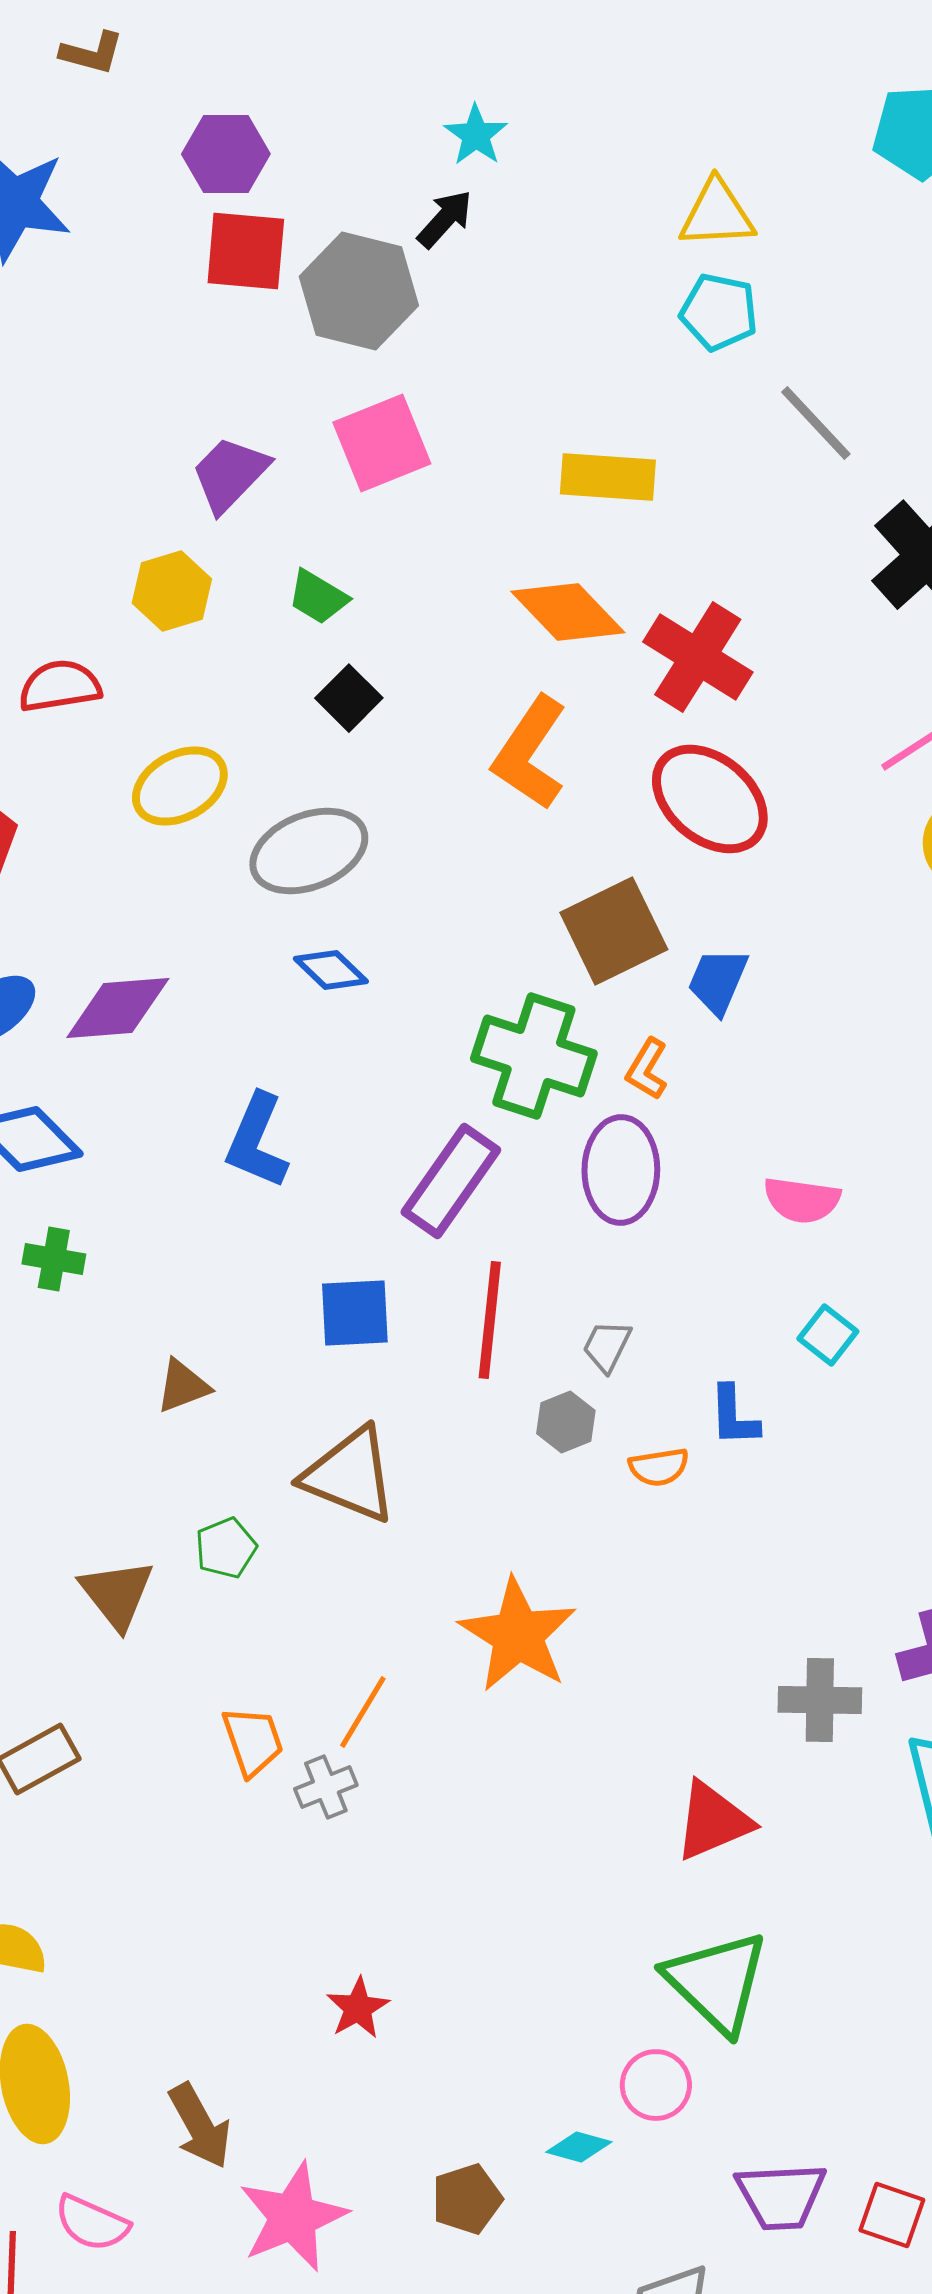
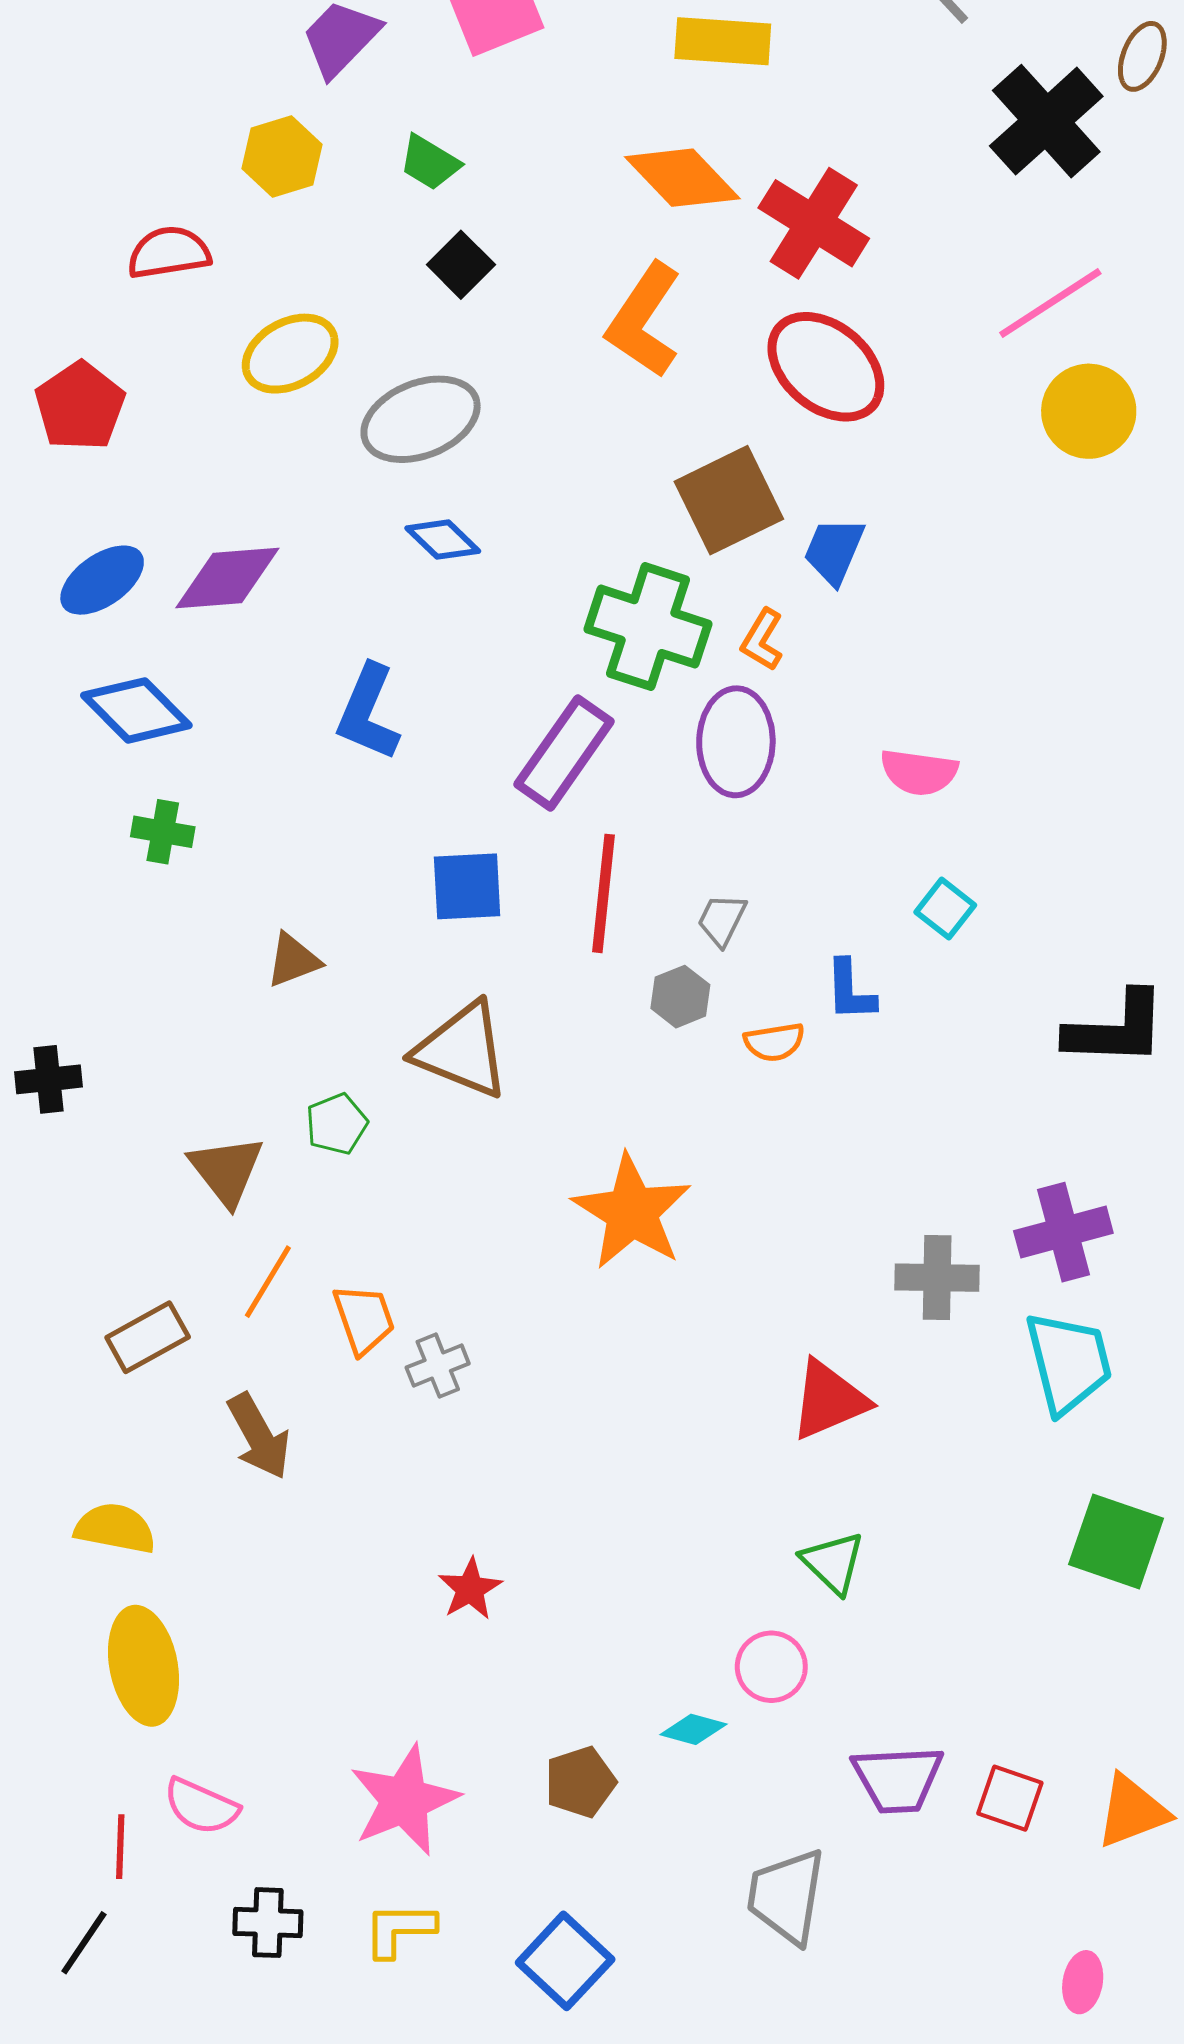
orange line: (363, 1712) -> (268, 1282), moved
green triangle: (717, 1982) -> (833, 1563), size x0.6
brown arrow: (200, 2126) -> (259, 1436), moved

